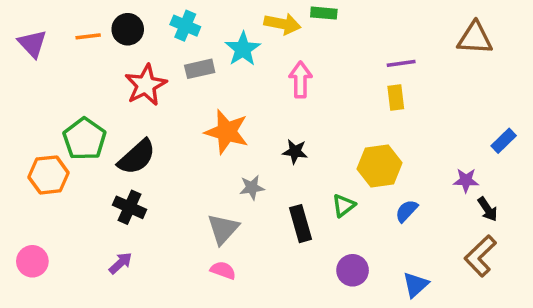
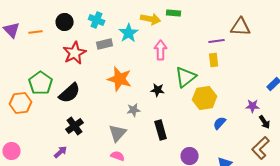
orange line: (88, 36) -> (36, 32), moved
brown triangle: (475, 38) -> (241, 27), moved
green triangle: (344, 206) -> (186, 77), moved, size x1.6
black cross: (130, 207) -> (75, 126), moved, turned 30

